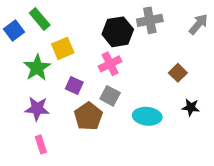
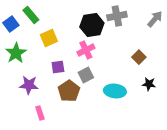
green star: (37, 68) -> (16, 53), moved
purple square: (74, 86) -> (58, 67), turned -32
gray square: (110, 96) -> (86, 75), turned 35
pink rectangle: (41, 144) -> (40, 113), moved

